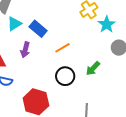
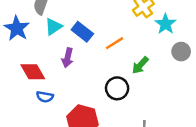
orange line: (63, 48) -> (115, 43), moved
green arrow: (93, 68) -> (140, 65), moved

